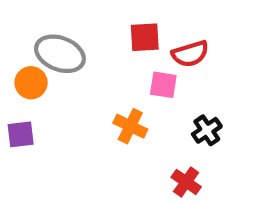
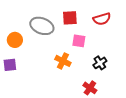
gray ellipse: (60, 54) -> (42, 26), moved
red semicircle: (190, 54) -> (102, 19), moved

